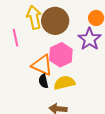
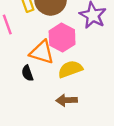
black semicircle: (43, 81) -> (27, 73), moved

